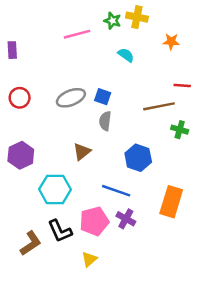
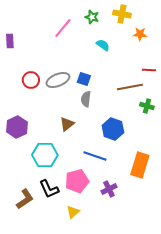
yellow cross: (137, 17) -> (122, 14), moved
pink line: (77, 34) -> (63, 28), turned -35
red circle: (20, 98) -> (31, 80), moved
purple cross: (126, 219) -> (109, 189), moved, turned 35

